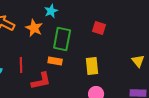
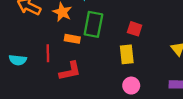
red square: (99, 28) -> (135, 29), moved
orange rectangle: (55, 61) -> (72, 39), moved

